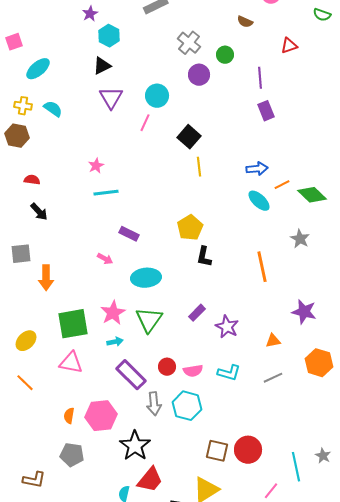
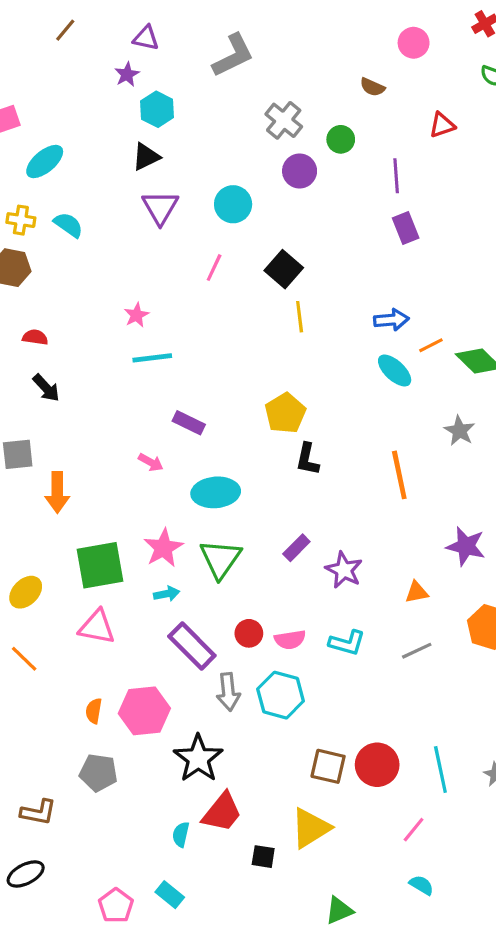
pink line: (145, 123) -> (214, 268), moved
cyan line: (296, 467) -> (440, 769), moved

